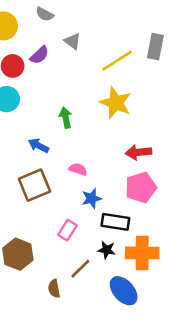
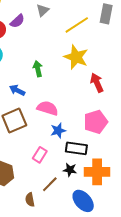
gray triangle: (73, 41) -> (43, 10), turned 40
red arrow: (138, 152) -> (97, 83), moved, turned 72
pink semicircle: (78, 169) -> (48, 108), size x1.5

